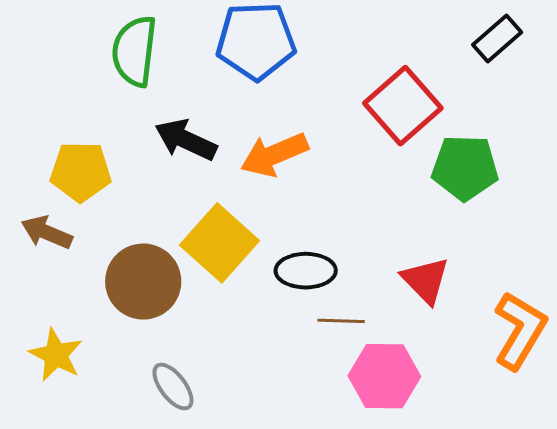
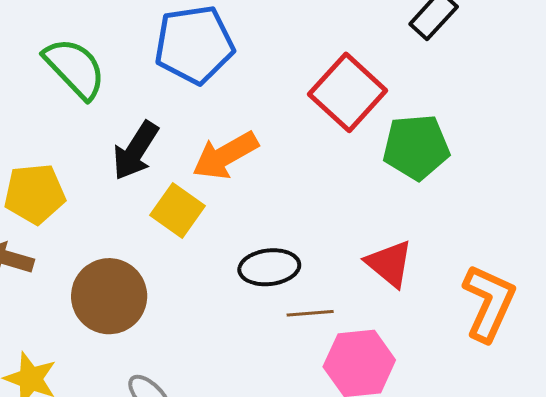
green semicircle: (134, 51) -> (75, 68), turned 136
black arrow: (186, 140) -> (136, 151), turned -76
yellow square: (219, 243) -> (177, 210), moved, size x0.7

